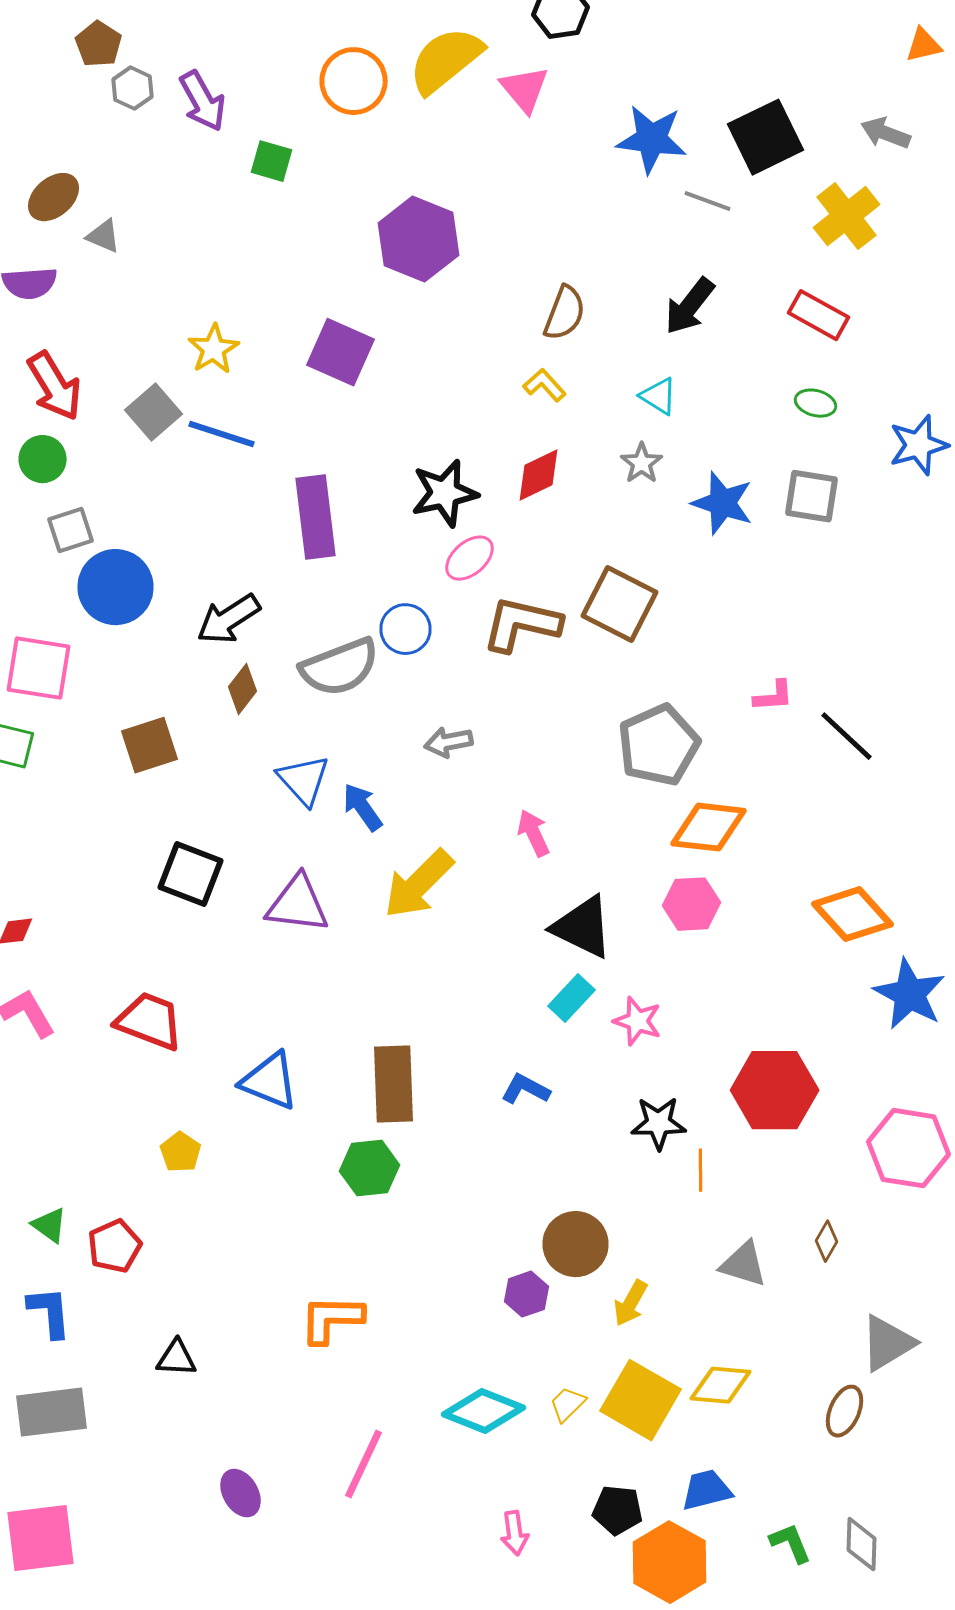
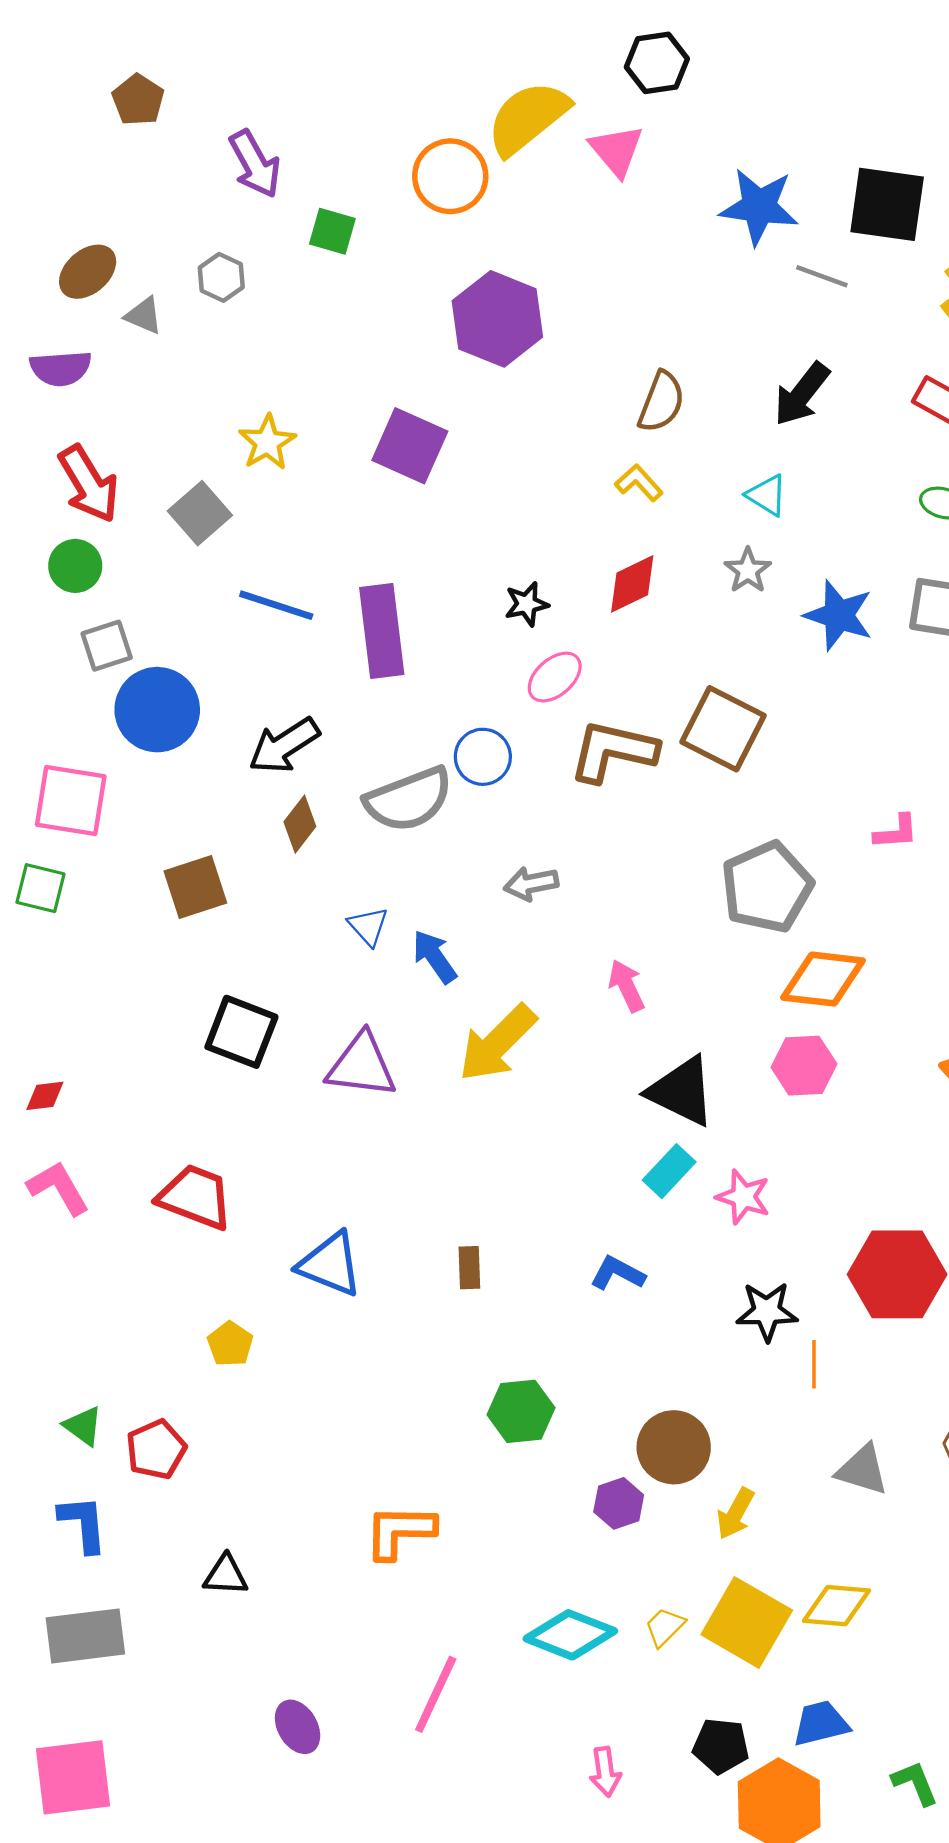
orange circle: (354, 81) -> (450, 176), moved
gray hexagon: (132, 88) -> (221, 277), moved
black square: (766, 137) -> (887, 204), turned 34
blue line: (222, 434) -> (276, 605), moved
black star: (444, 493) -> (527, 604), size x0.6
blue triangle: (304, 780) -> (368, 926), size x0.7
brown rectangle: (394, 1084) -> (469, 1268), size x0.5
green hexagon: (370, 1168) -> (521, 1411), moved

